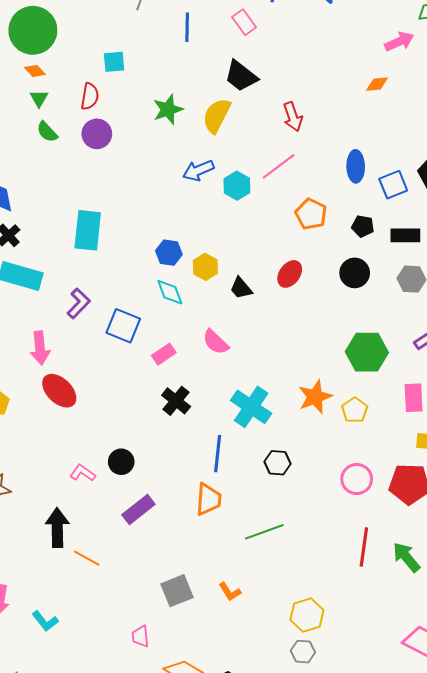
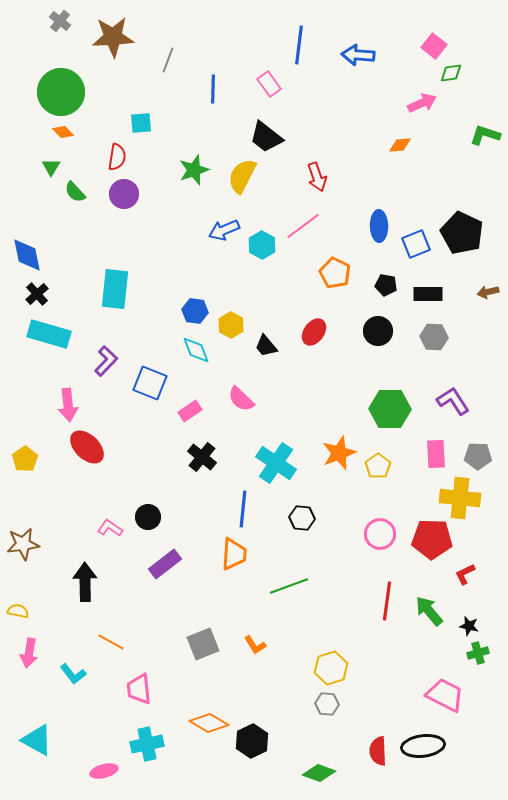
green triangle: (39, 98) -> (51, 167), moved
orange line: (87, 558) -> (111, 642), moved
pink trapezoid: (140, 636) -> (139, 689), moved, size x1.4

